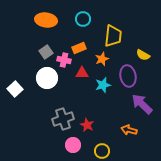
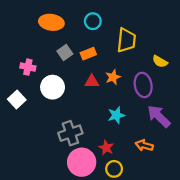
gray square: (46, 52) -> (65, 53), moved
orange star: (102, 59) -> (113, 77), moved
pink cross: (64, 60) -> (28, 67), moved
cyan star: (103, 85) -> (116, 115), moved
red star: (87, 125) -> (106, 148), moved
pink circle: (73, 145) -> (82, 162), size x1.6

